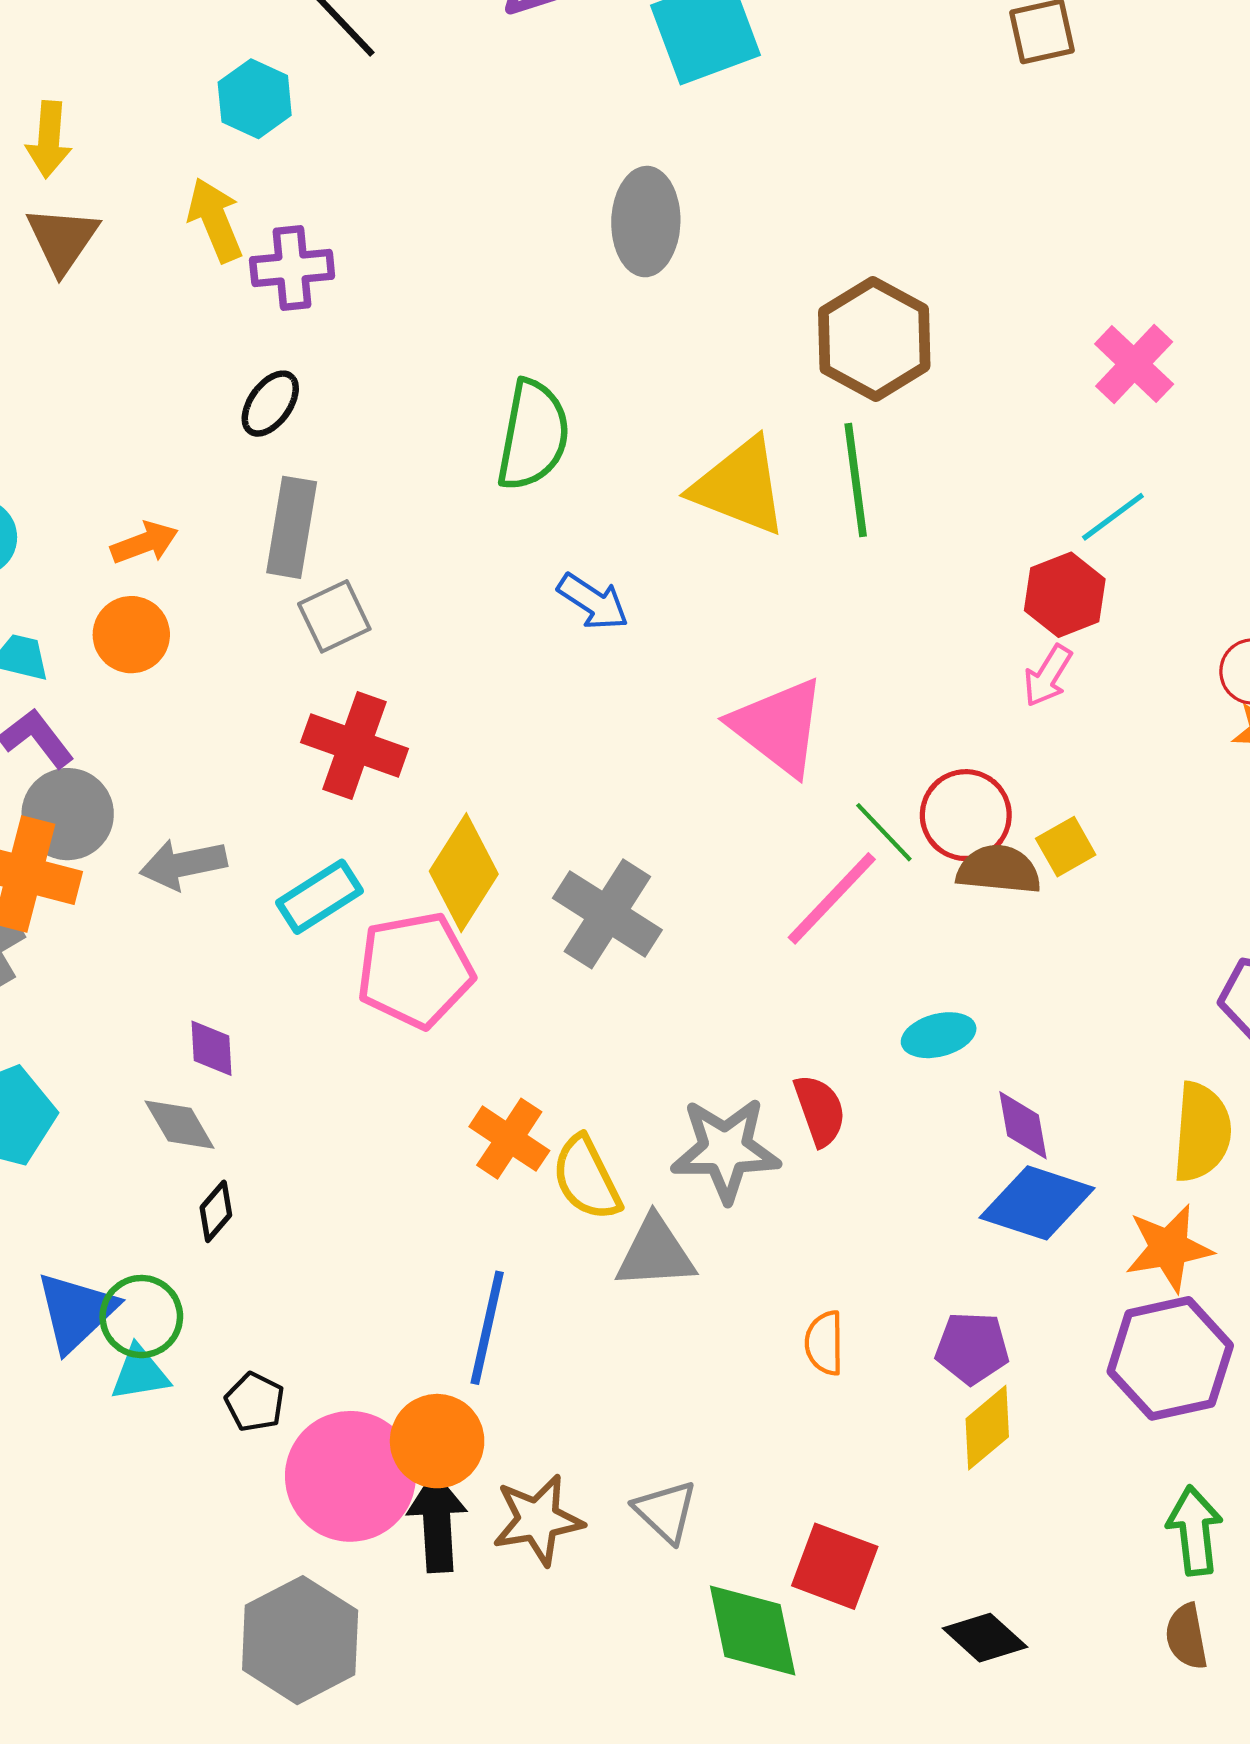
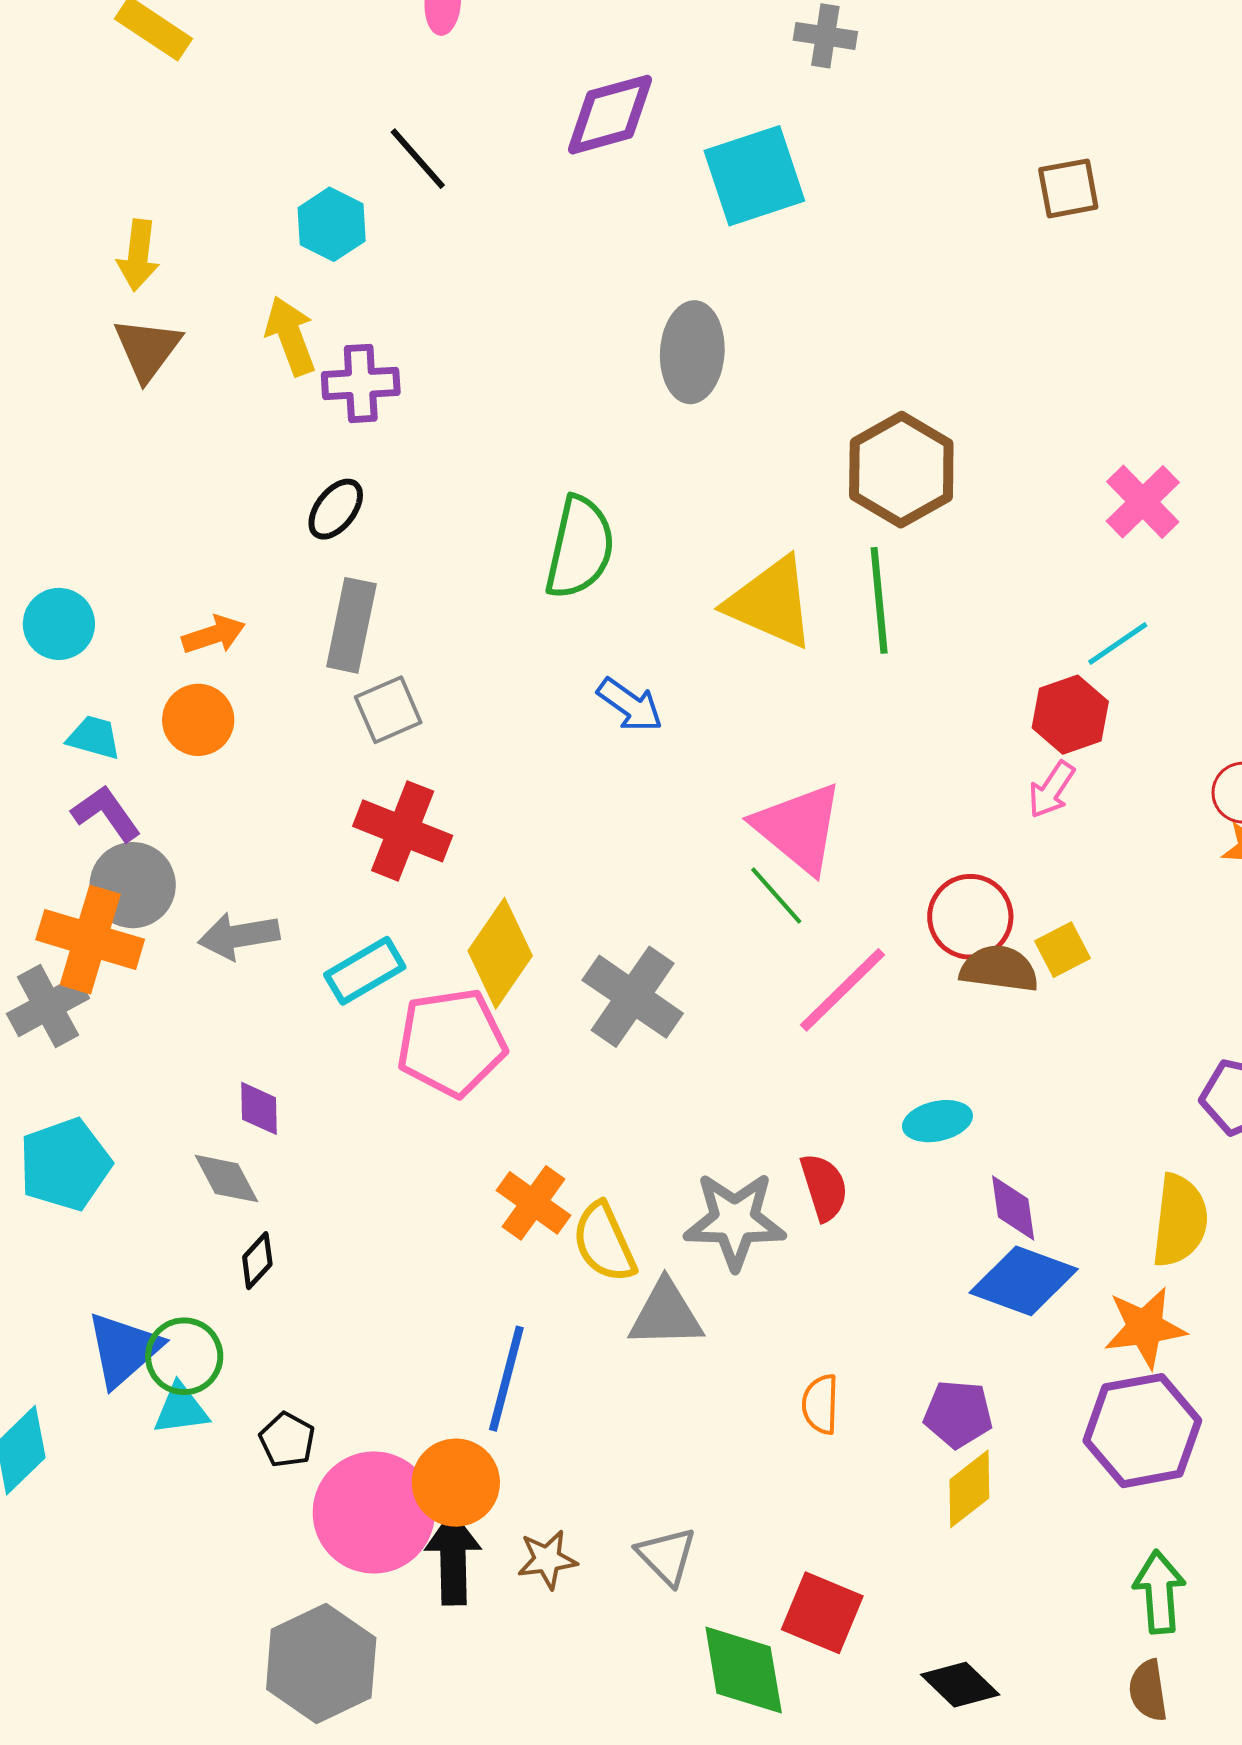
green line: (884, 832) -> (776, 896), moved
brown star: (538, 1520) -> (547, 1559), size x0.7

